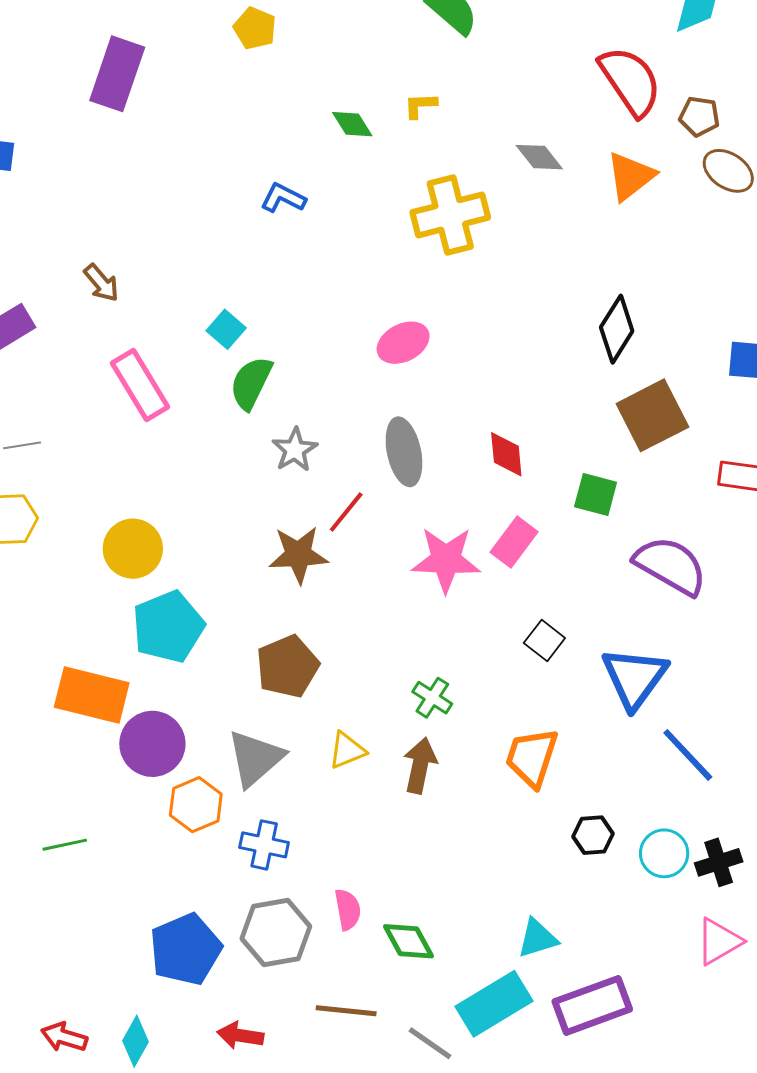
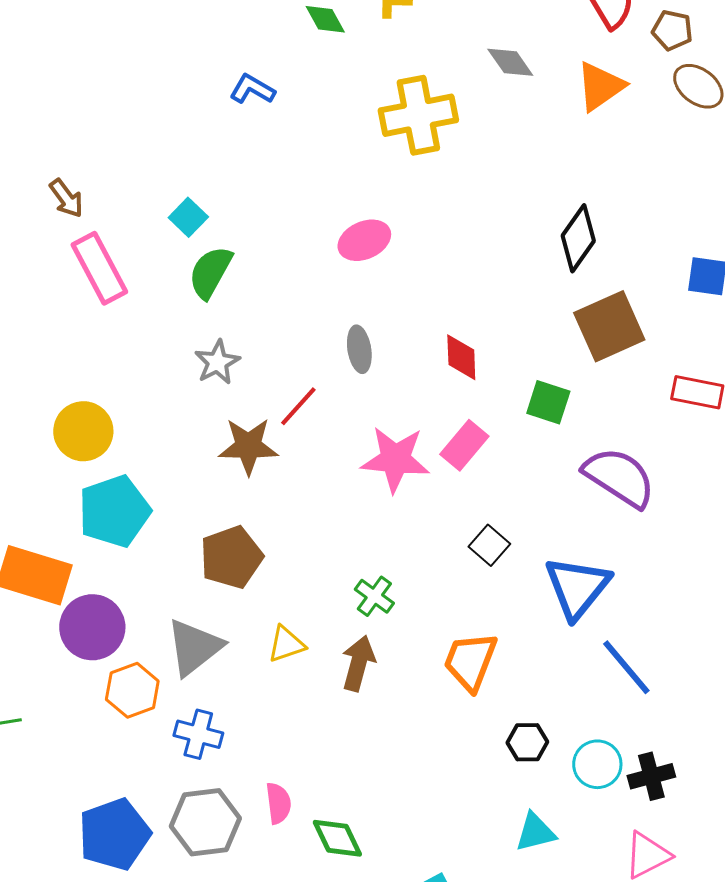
brown arrow: (101, 283) -> (66, 198), moved
gray star: (295, 450) -> (217, 362), moved
gray ellipse: (404, 452) -> (359, 349), size x0.7
cyan triangle: (538, 938) -> (535, 832), moved

